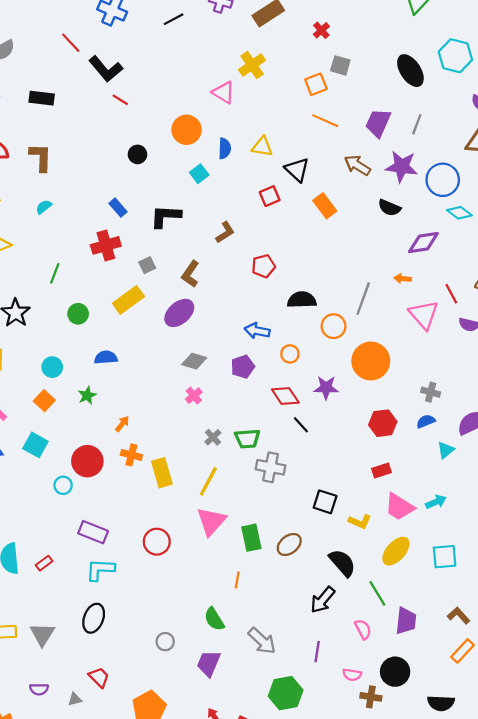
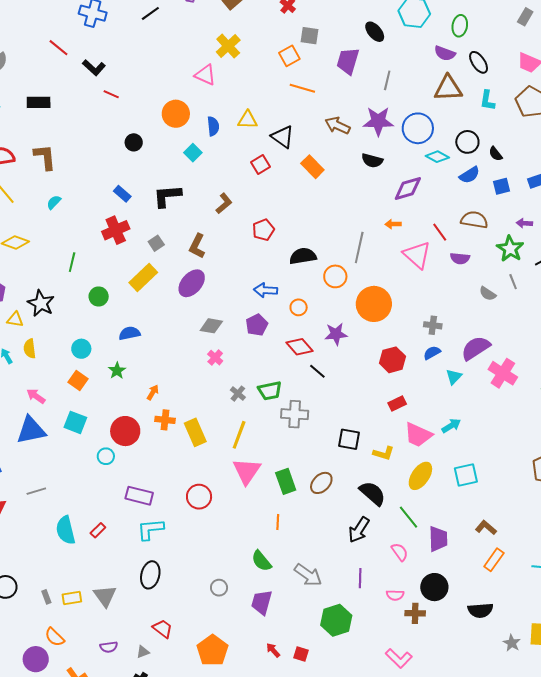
black L-shape: (106, 69) -> (94, 68), size x0.7
black ellipse: (410, 71) -> (375, 32), size x0.7
purple trapezoid: (378, 123) -> (348, 61), moved

